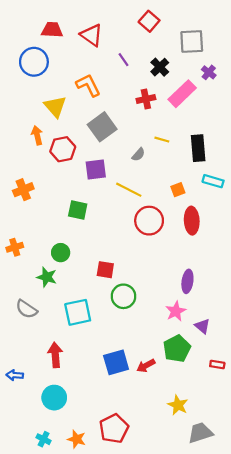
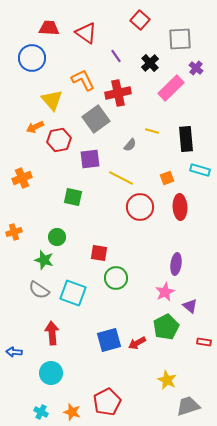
red cross: (146, 99) -> (118, 93), moved, size x1.4
orange arrow: (37, 135) -> (35, 127), turned -102
gray semicircle: (26, 309) -> (39, 290), moved
cyan square: (78, 312) -> (73, 293), turned 32

